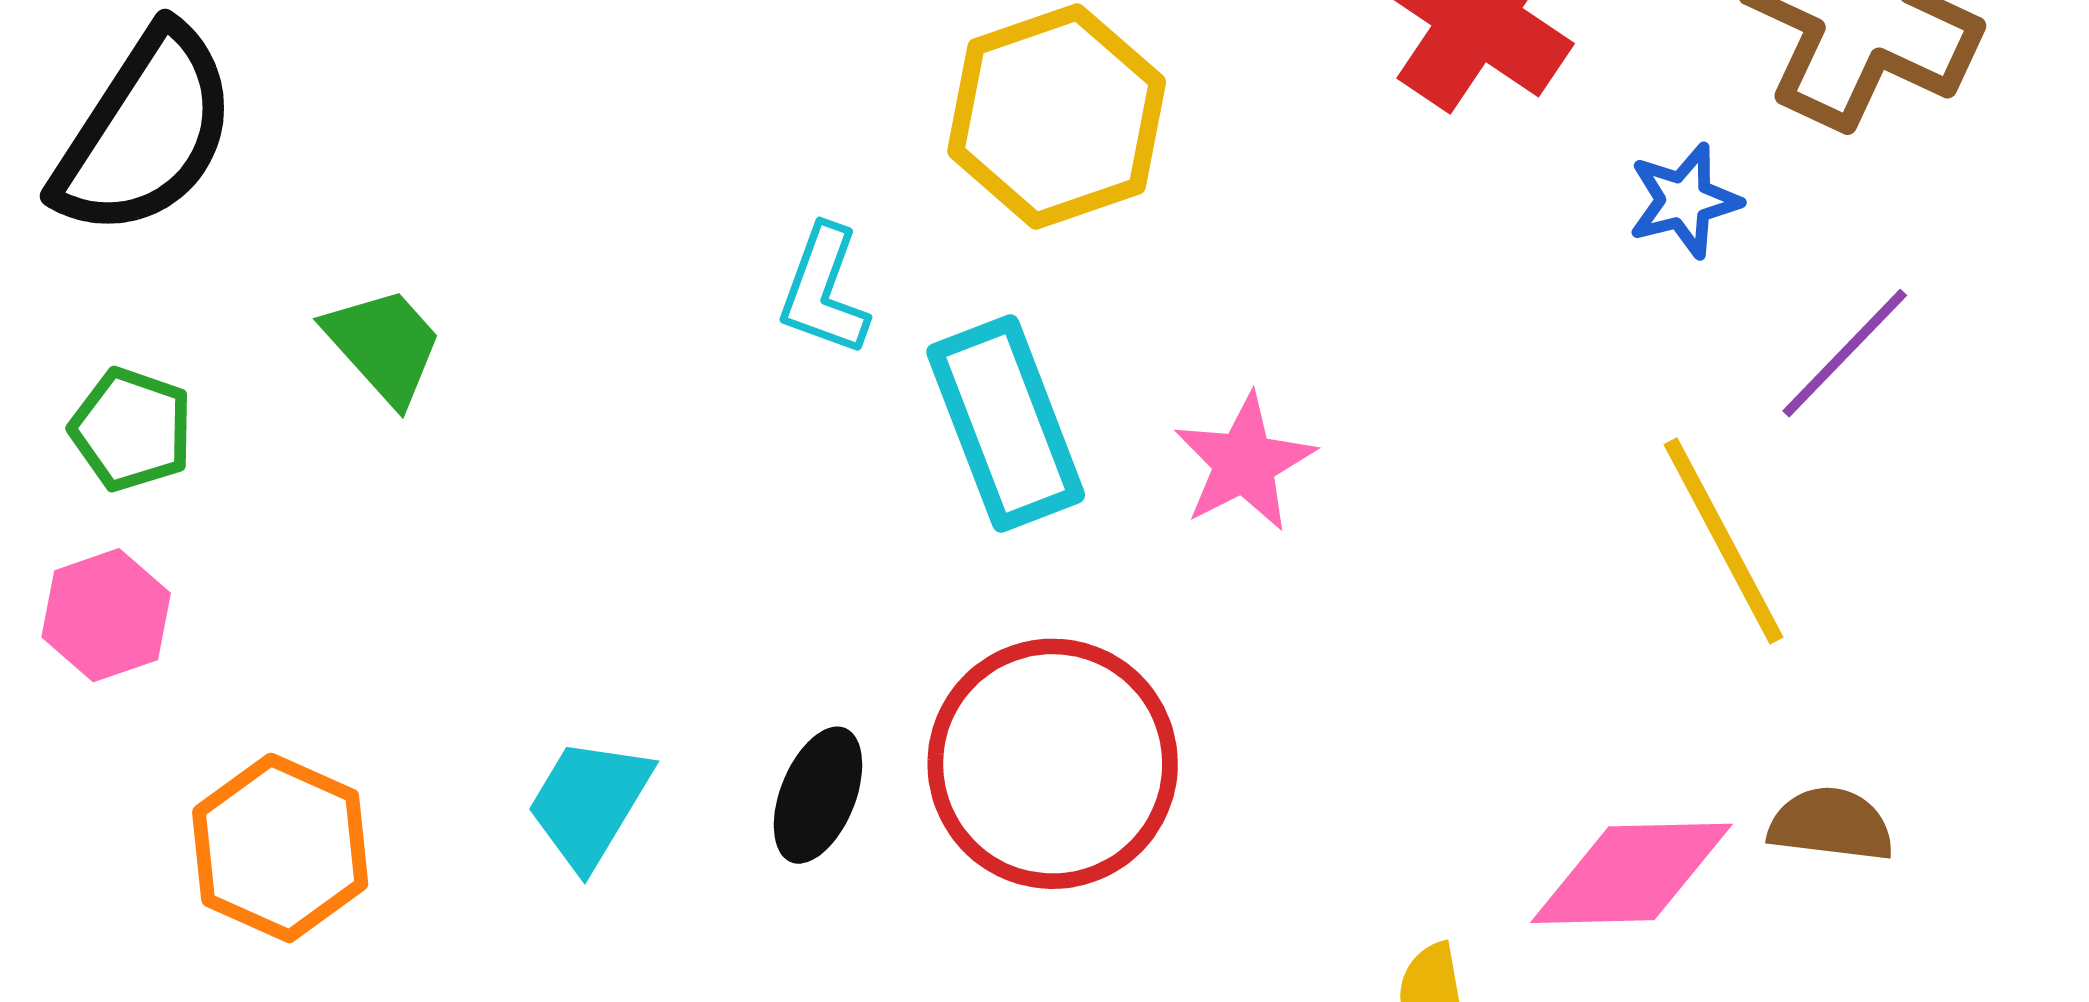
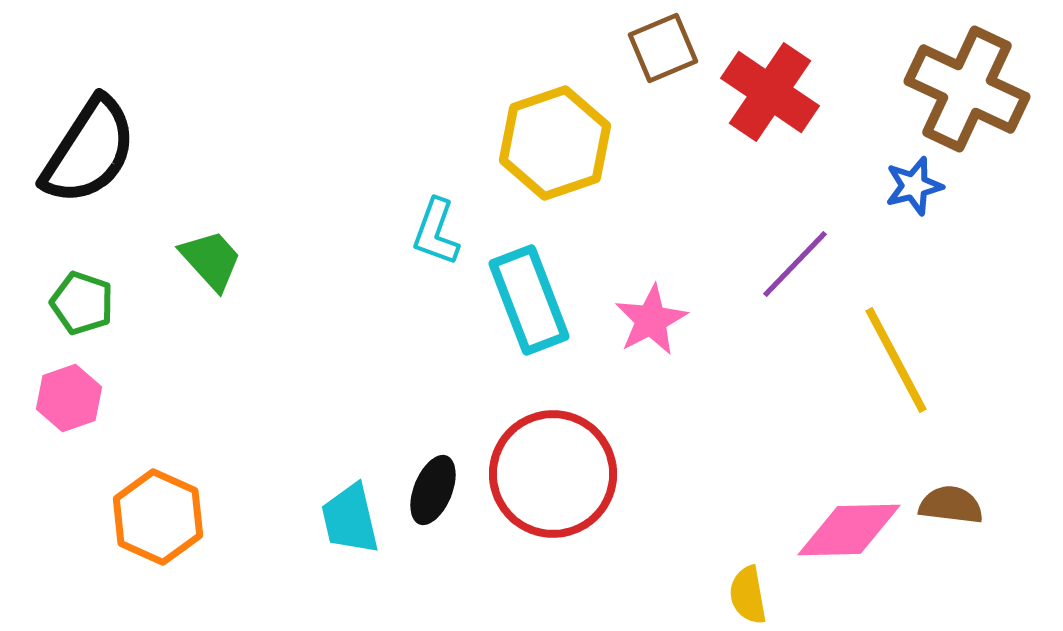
blue star: (1684, 201) -> (914, 186), moved
purple line: (1845, 353) -> (795, 264), moved
cyan trapezoid: (589, 803) -> (350, 519), moved, turned -44

